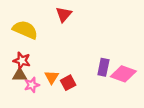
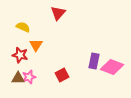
yellow semicircle: (25, 30) -> (23, 27), size x0.6
brown triangle: (20, 75) -> (18, 78), moved
orange triangle: (52, 77) -> (36, 45), moved

